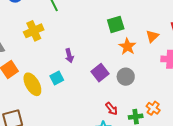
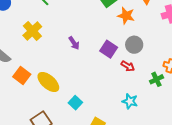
cyan square: (57, 78) -> (75, 103), moved
red arrow: (112, 109) -> (128, 66), moved

